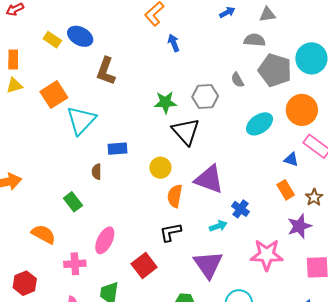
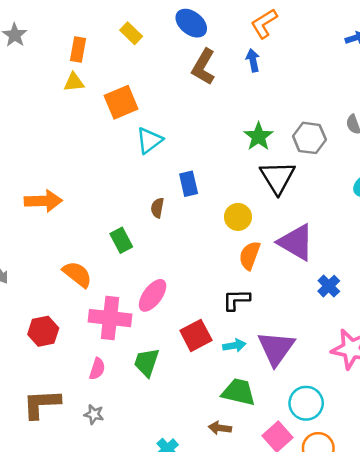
blue ellipse: (80, 36) -> (191, 23), moved
blue arrow: (174, 43) -> (253, 60), moved
brown L-shape: (106, 71) -> (204, 67), moved
green star: (165, 102) -> (258, 136), turned 30
cyan triangle: (81, 120) -> (149, 140), size x0.7
blue rectangle: (118, 149) -> (189, 184), turned 72
cyan arrow: (218, 226) -> (234, 345), moved
pink cross: (75, 264) -> (110, 318), size x1.5

